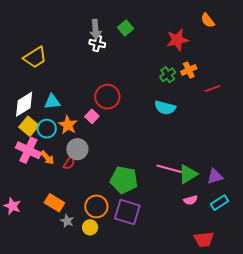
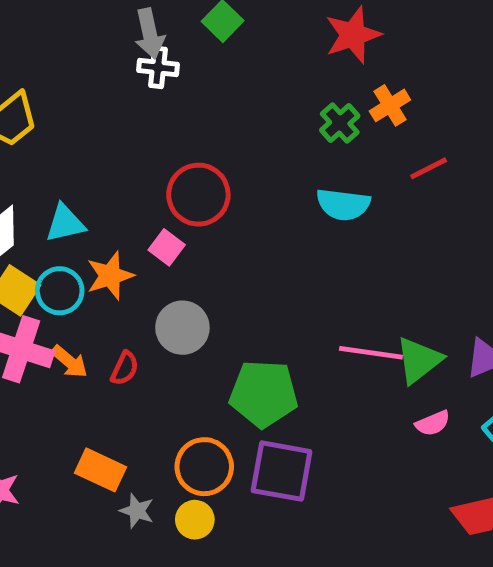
red line: (212, 88) -> (429, 168), moved
orange star: (68, 125) -> (110, 276), turned 30
gray circle: (77, 149) -> (182, 328), moved

